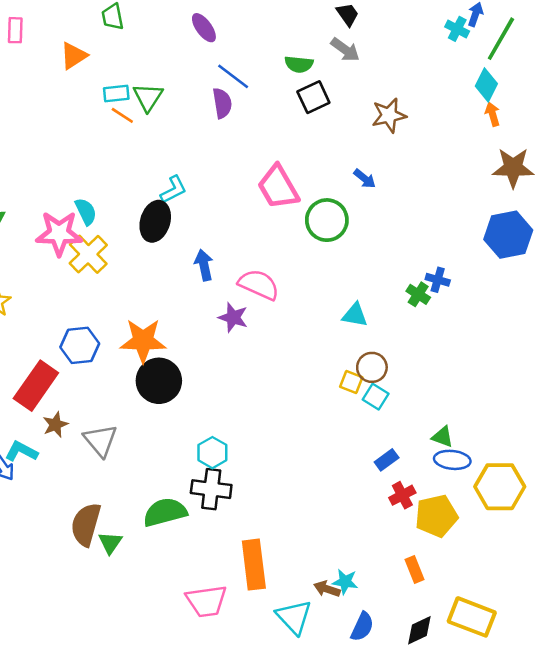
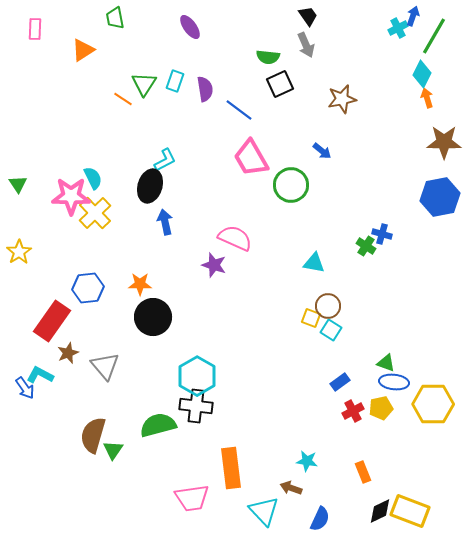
cyan cross: (457, 29) -> (398, 28), turned 36
gray arrow: (345, 50) -> (306, 45), turned 30
blue line: (233, 76) -> (239, 110), moved
cyan rectangle: (116, 93) -> (175, 81), moved, turned -65
blue arrow: (204, 265) -> (165, 222), moved
orange star: (143, 341) -> (140, 284), size x0.6
cyan hexagon: (212, 453) -> (197, 376), size x1.5
yellow pentagon: (436, 516) -> (381, 408), moved, size x0.7
cyan star: (345, 582) -> (307, 461), moved
black diamond: (419, 630) -> (380, 511), moved

